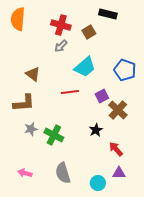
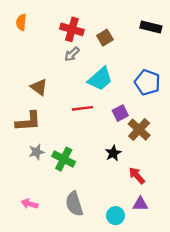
black rectangle: (108, 14) -> (151, 27), moved
orange semicircle: (18, 19) -> (21, 22), size x0.6

